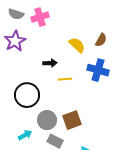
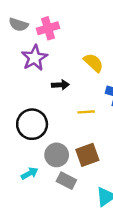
purple star: (15, 41) -> (34, 58), moved
yellow line: (65, 79) -> (86, 112), moved

